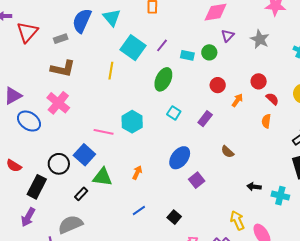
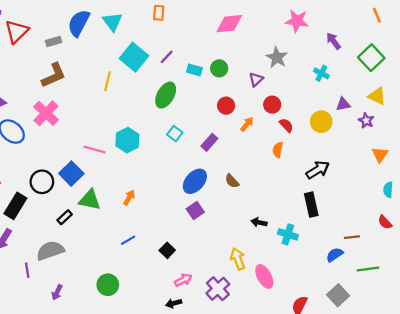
purple triangle: (228, 36) -> (256, 79), moved
brown L-shape: (63, 69) -> (54, 75), turned -40
blue ellipse: (180, 158) -> (195, 181), moved

